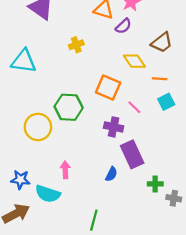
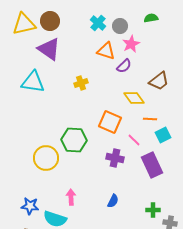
cyan triangle: (24, 61) -> (33, 82), moved
orange line: (160, 79) -> (150, 119), moved
purple rectangle: (132, 154) -> (152, 165), moved

